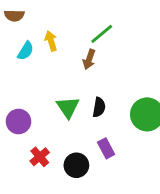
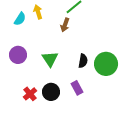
black semicircle: (99, 107) -> (83, 61), moved
purple circle: (18, 121) -> (18, 55), moved
black circle: (76, 165) -> (51, 92), moved

